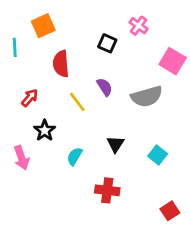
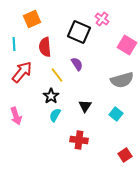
black square: (107, 43) -> (79, 32), size x1.6
cyan line: (15, 47) -> (14, 44), moved
gray semicircle: (147, 96) -> (122, 80), moved
red arrow: (30, 98) -> (22, 72), size x1.6
black star: (45, 130) -> (51, 96), moved

